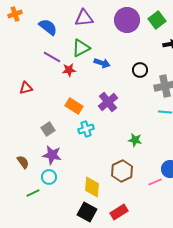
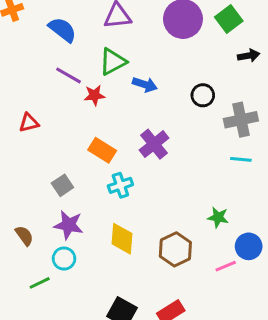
green star: (135, 140) -> (218, 217), moved
yellow diamond: (92, 187) -> (122, 239), moved

